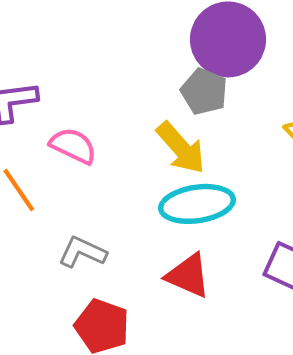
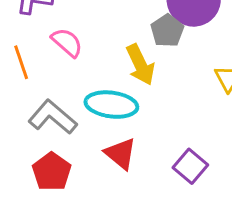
cyan ellipse: (197, 204) -> (111, 105), moved
gray L-shape: (82, 252) -> (53, 117), size x1.4

